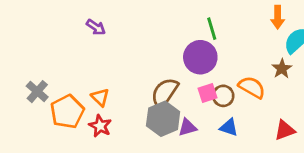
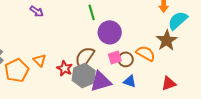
green line: (212, 29) -> (92, 12), moved
brown star: (282, 69) -> (167, 40), size x1.5
red star: (100, 126) -> (65, 68), moved
purple triangle: (187, 127) -> (101, 81), size x1.6

